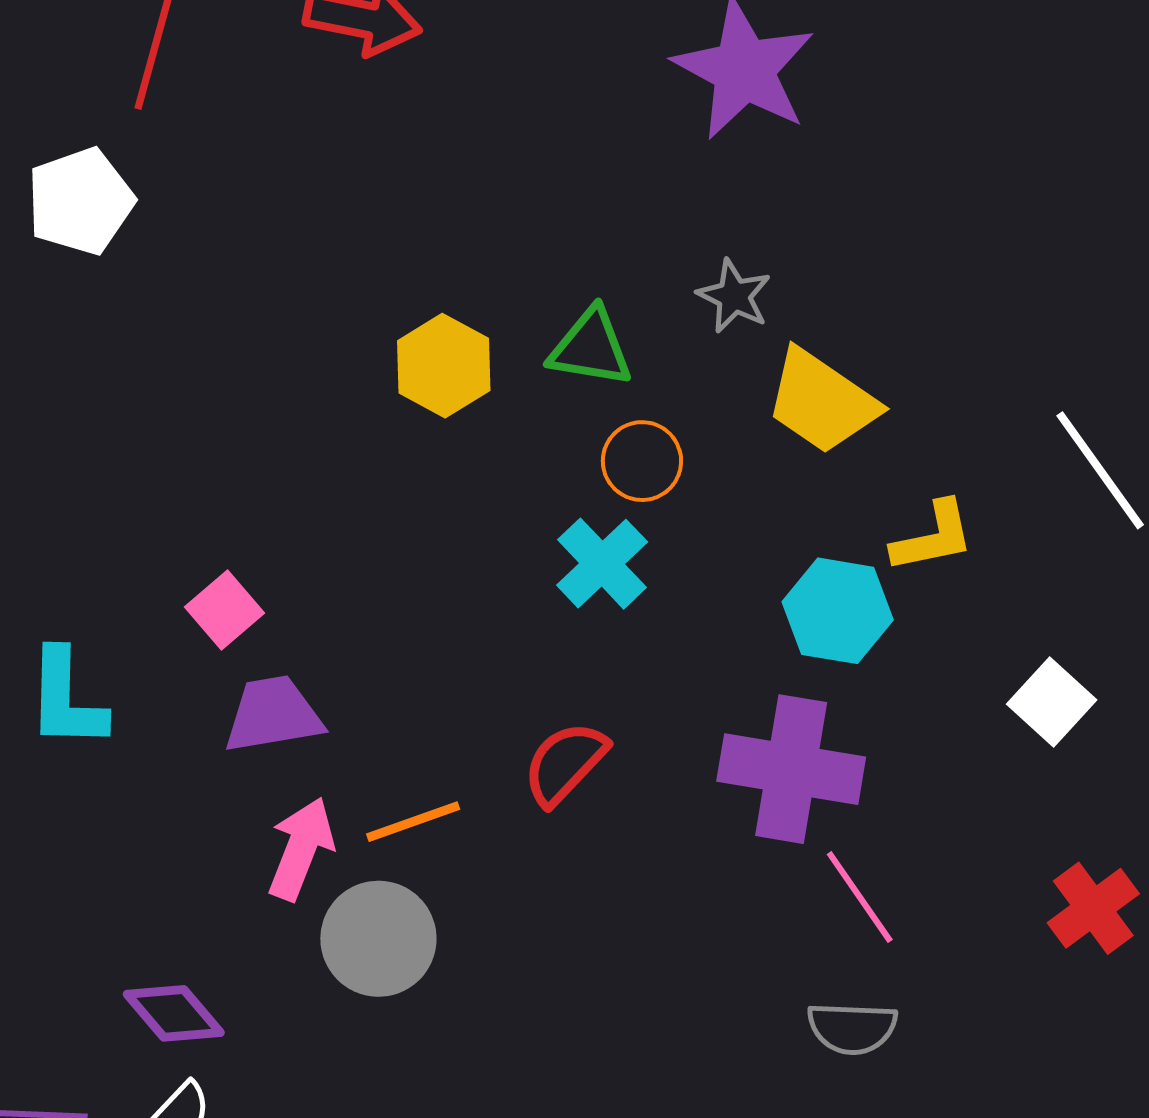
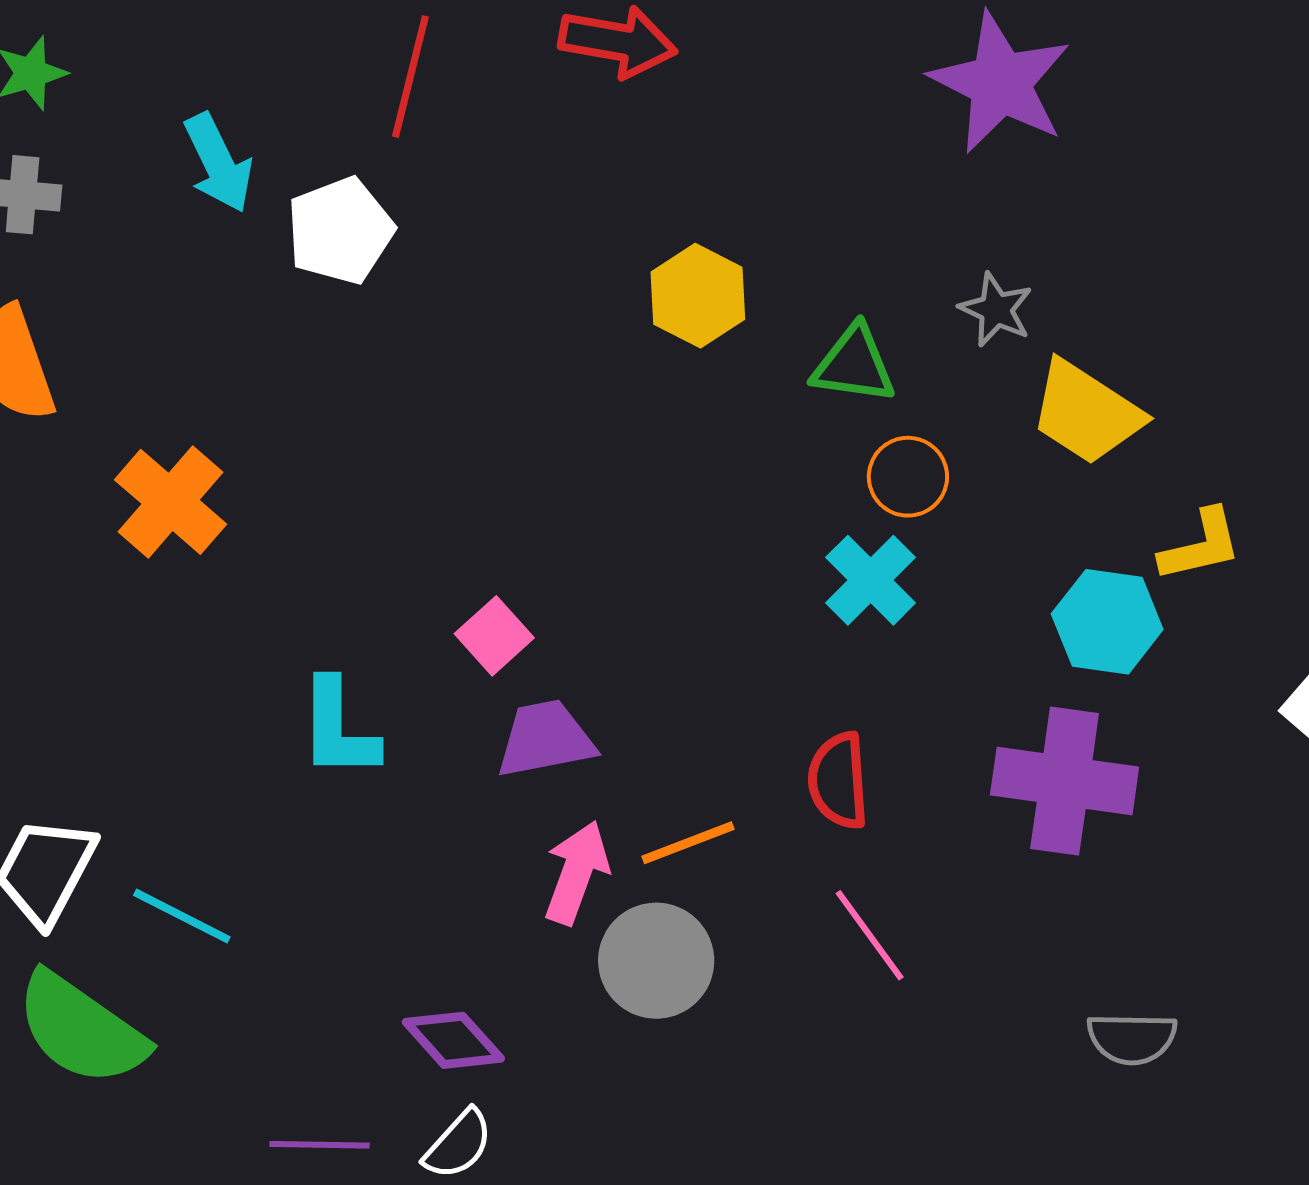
yellow hexagon: (444, 366) -> (698, 296), moved
red semicircle: (565, 763) -> (838, 781), turned -46
pink line: (860, 897) -> (870, 935), moved

